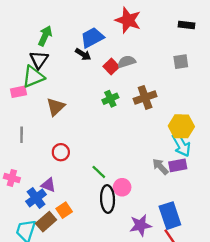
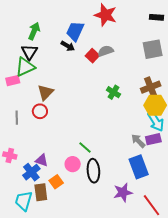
blue trapezoid: (92, 38) -> (75, 31), turned -35
gray square: (181, 62) -> (153, 49), size x1.5
brown cross: (145, 97) -> (151, 87), moved
green cross: (110, 99) -> (113, 92), moved, turned -32
red circle: (61, 152) -> (40, 111), moved
pink circle: (122, 187) -> (73, 164), moved
blue rectangle: (170, 216) -> (139, 167), moved
brown rectangle: (46, 222) -> (41, 192), turned -54

